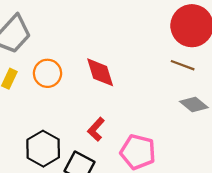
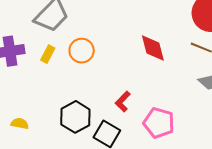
red diamond: (100, 72) -> (153, 48), moved

